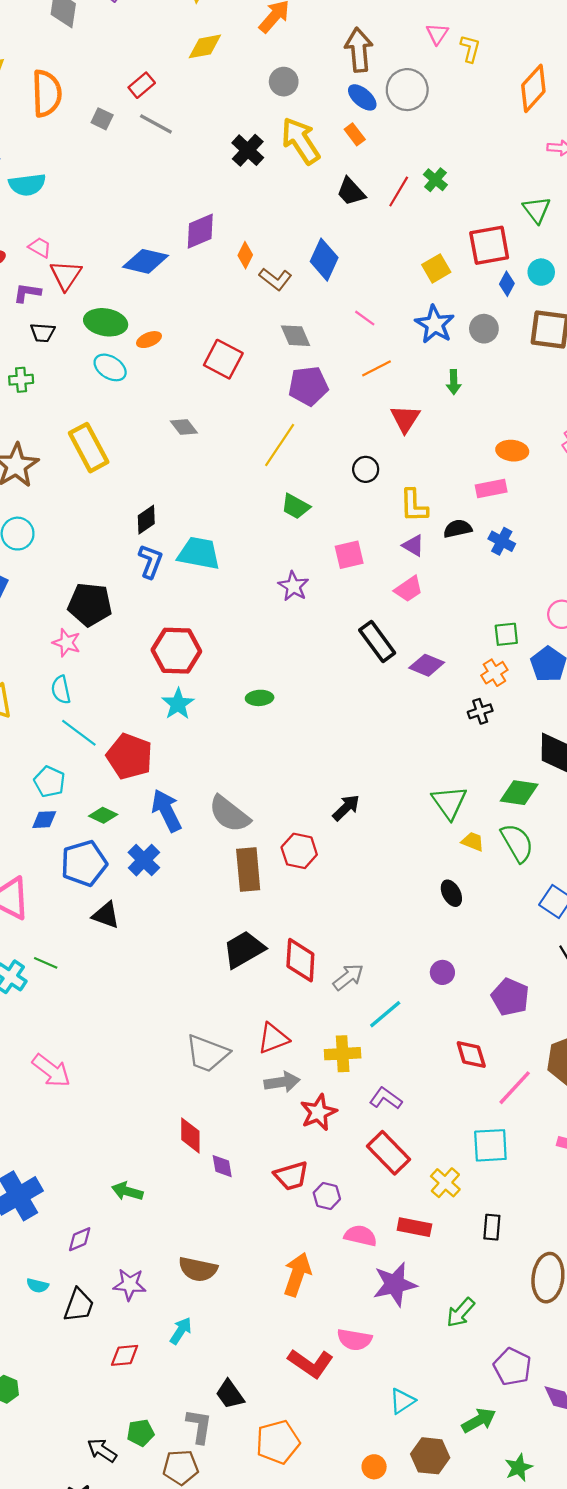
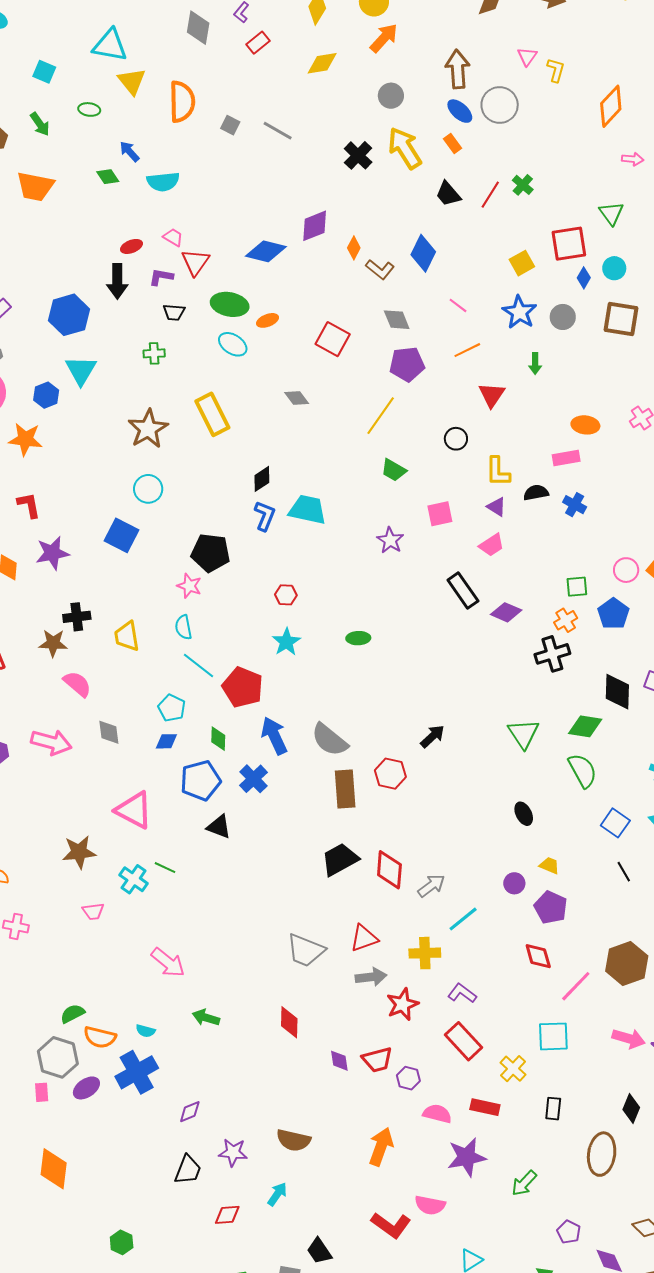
red rectangle: (142, 85) -> (258, 43), moved
red hexagon: (176, 651) -> (286, 595), size x0.5
black cross: (480, 711) -> (552, 654), size x1.6
green diamond: (103, 815) -> (218, 739), turned 65
yellow trapezoid: (473, 842) -> (549, 865), moved
purple pentagon: (510, 997) -> (551, 907), moved
purple diamond: (222, 1166) -> (339, 1061), moved
green arrow: (127, 1191) -> (206, 1018), moved
cyan semicircle: (38, 1286) -> (146, 1031), moved
purple pentagon: (512, 1367) -> (569, 1232), size x0.7

